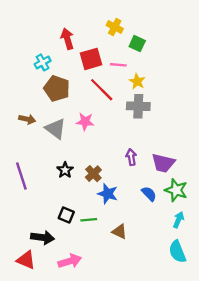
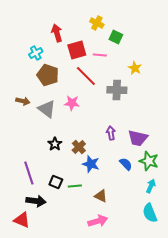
yellow star: (137, 81) -> (135, 68), moved
purple line: (21, 176) -> (29, 173), moved
pink arrow: (70, 261) -> (98, 221), moved

